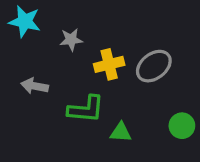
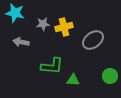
yellow cross: (109, 64) -> (64, 27), moved
gray arrow: (35, 86) -> (21, 42), moved

